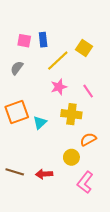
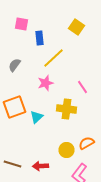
pink square: (24, 41) -> (22, 24), moved
yellow square: (84, 48) -> (76, 27), moved
pink star: (59, 87) -> (46, 83), moved
orange semicircle: (88, 139) -> (86, 143), moved

